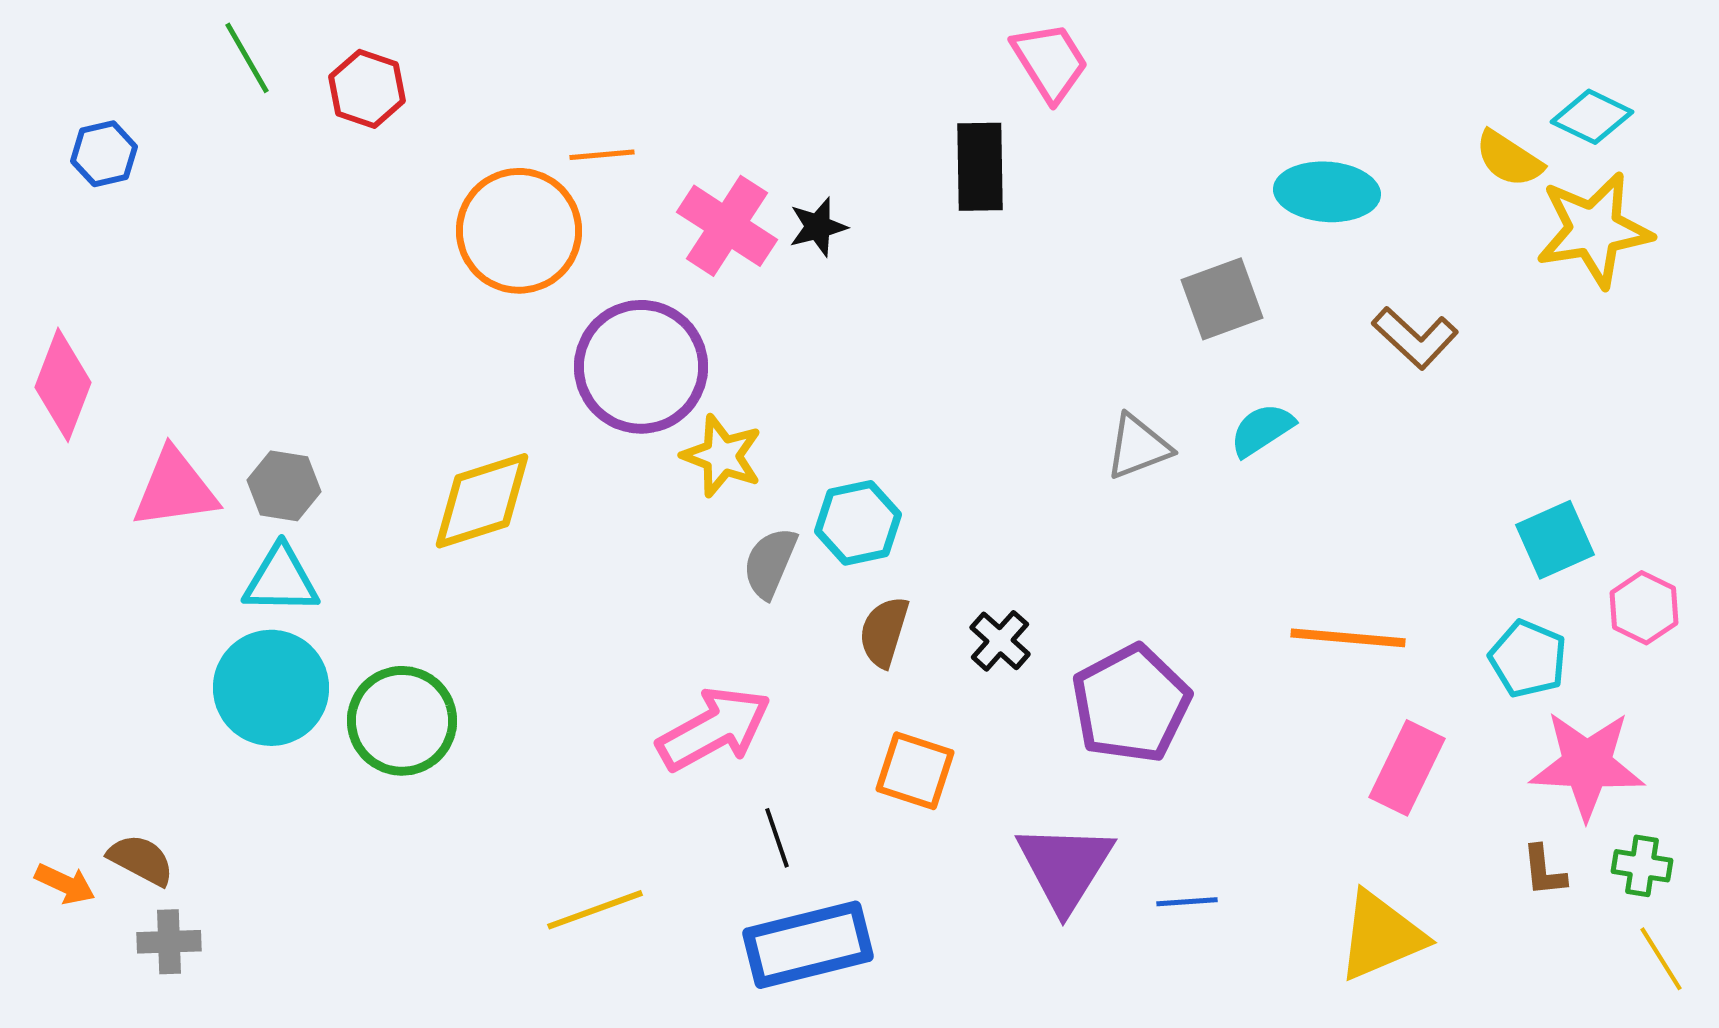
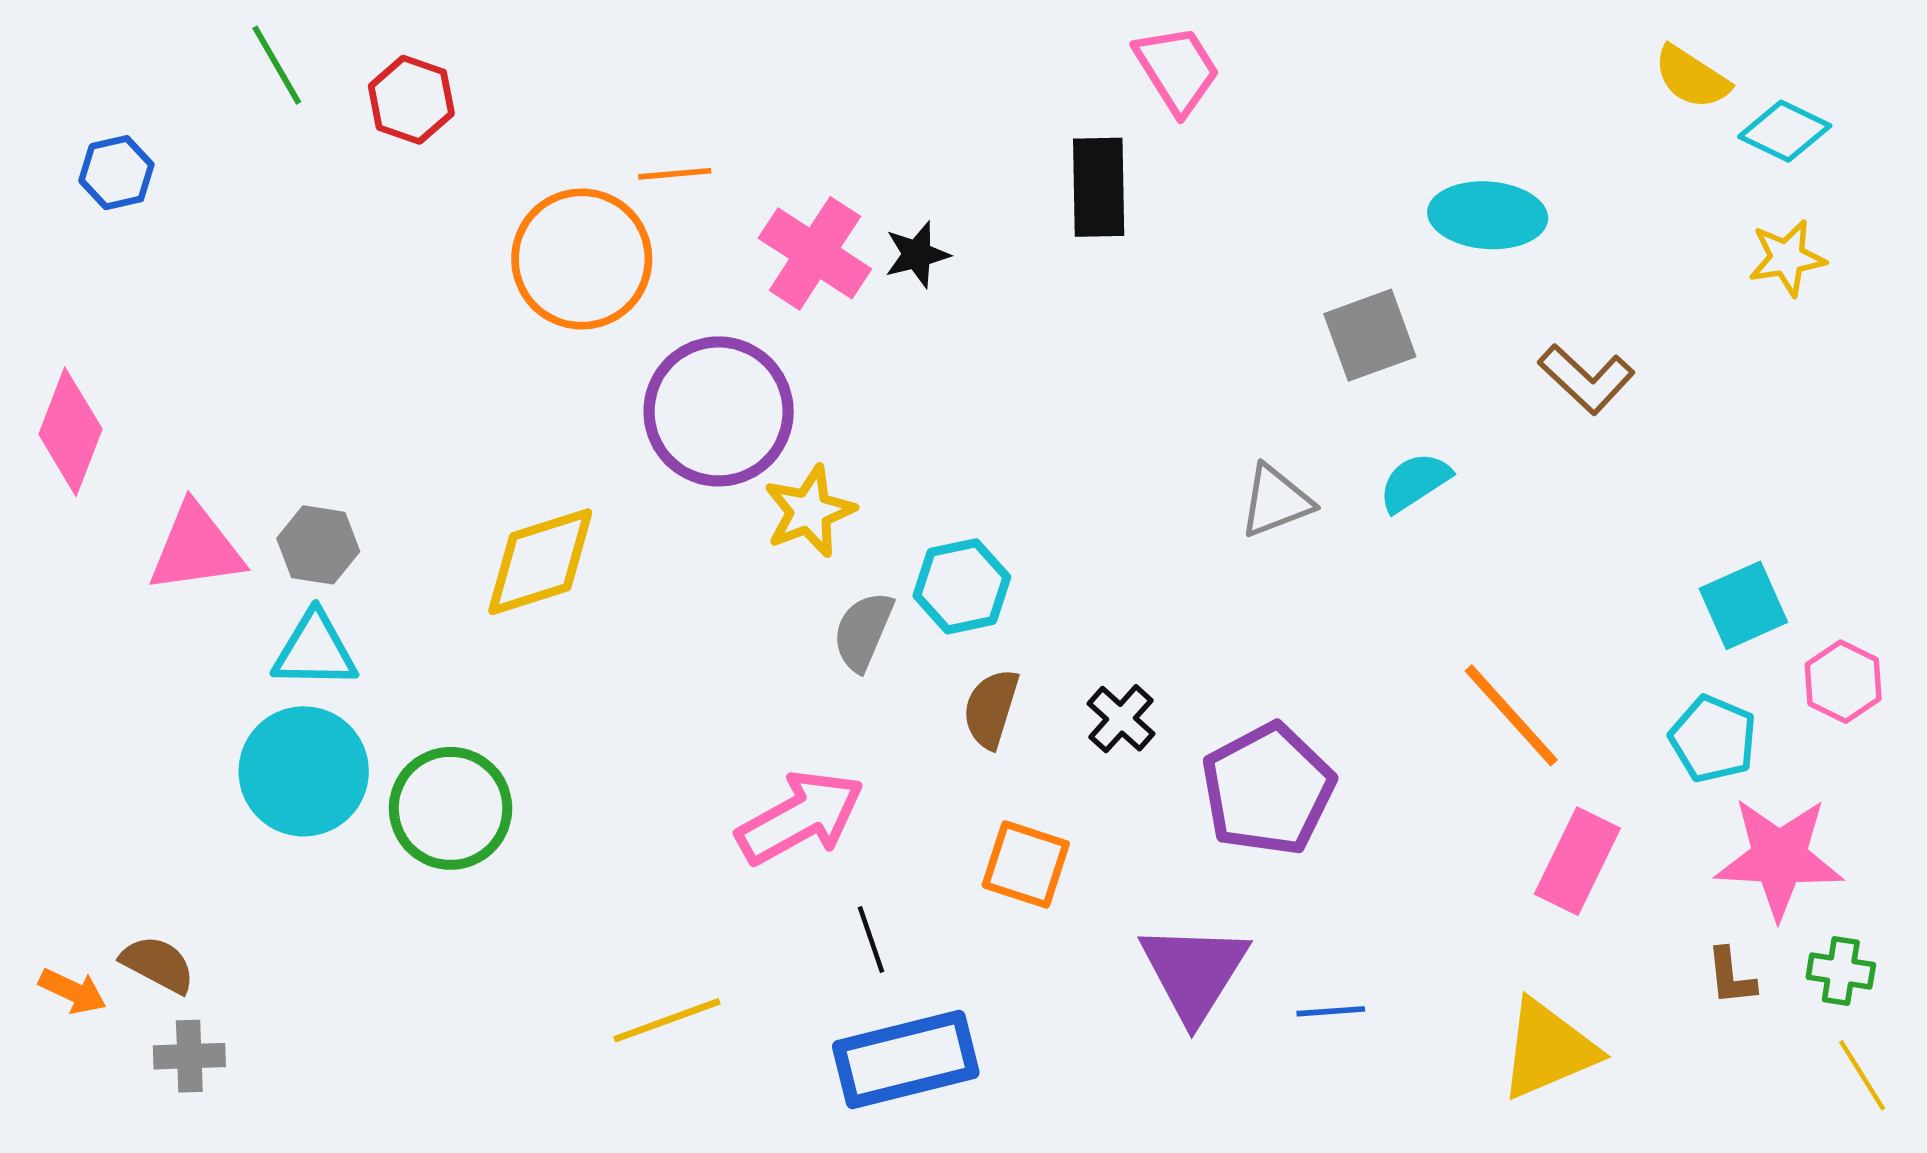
yellow semicircle: (1509, 159) -> (1692, 77), moved
yellow star: (1594, 230) -> (1787, 258), size x0.6
yellow star: (722, 456) -> (809, 511), turned 30
orange line: (1348, 638) -> (1511, 715), turned 43

